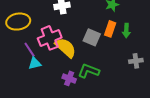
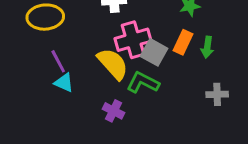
pink cross: (50, 38) -> (133, 40), moved
cyan triangle: (35, 63) -> (64, 83), turned 32
green L-shape: (89, 71) -> (143, 83), moved

